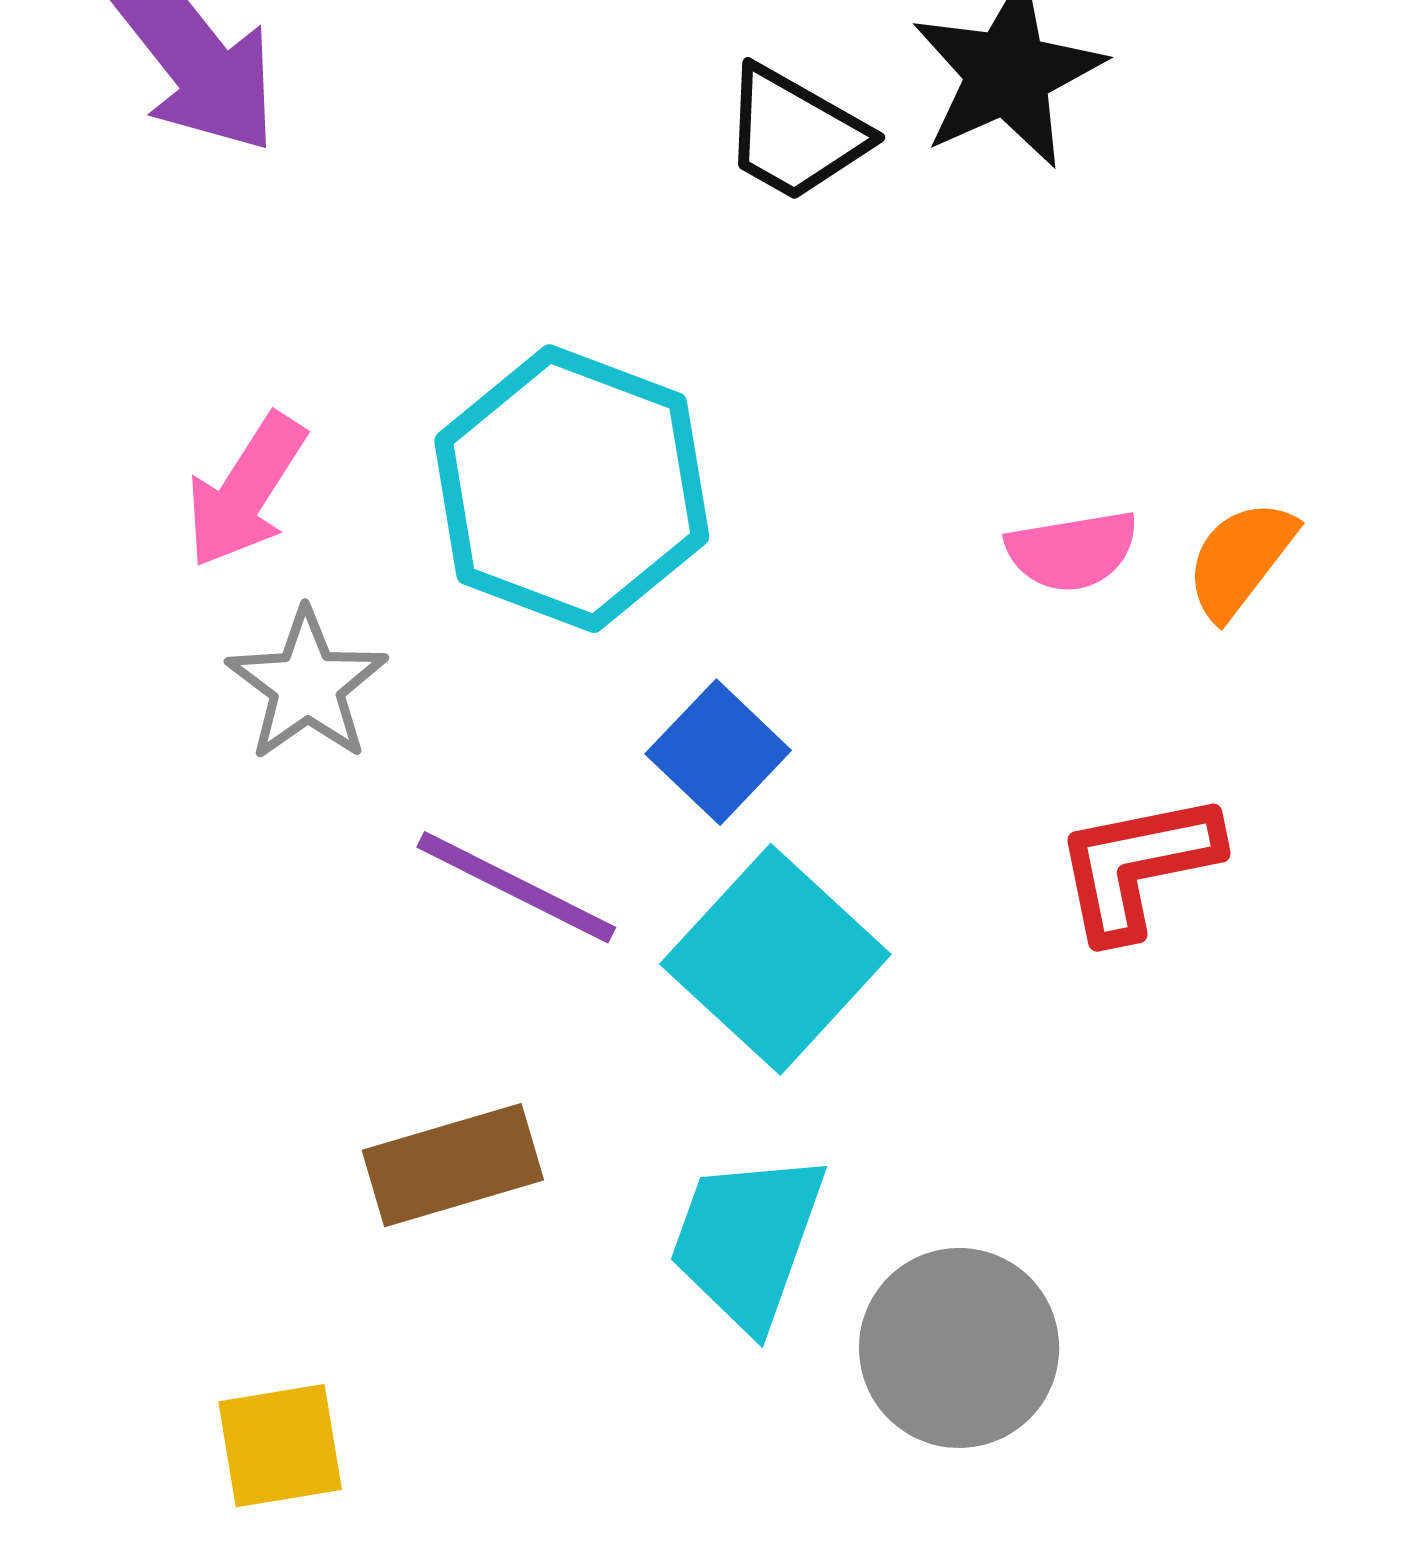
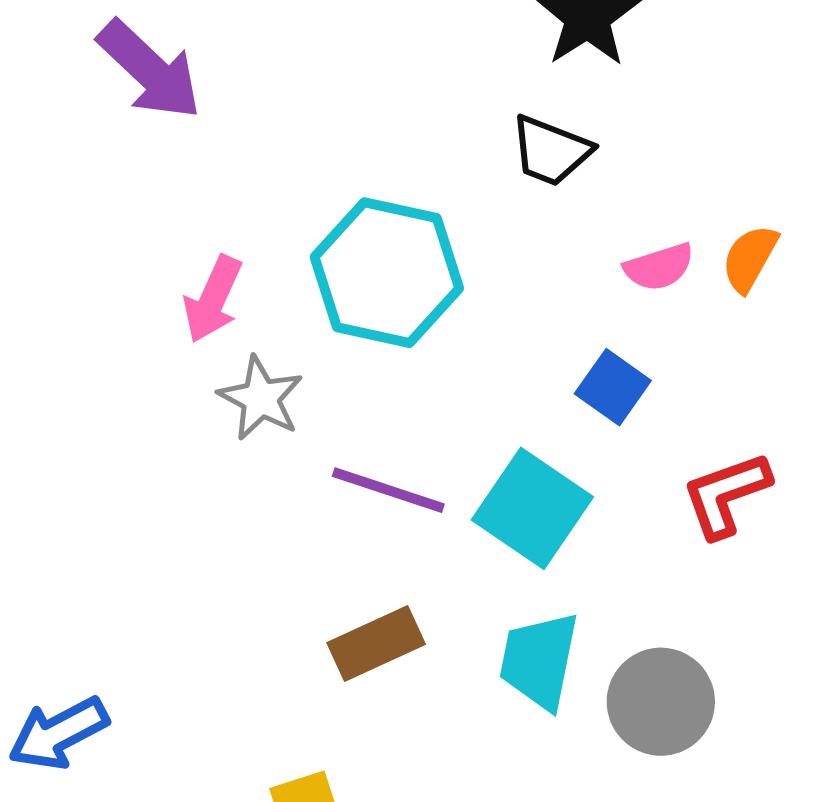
black trapezoid: (795, 134) -> (551, 151), moved
blue square: (718, 752) -> (613, 387), moved
red L-shape: (1137, 866) -> (726, 495), moved

